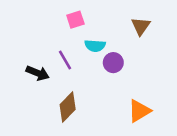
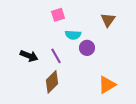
purple line: (65, 60) -> (56, 56), moved

